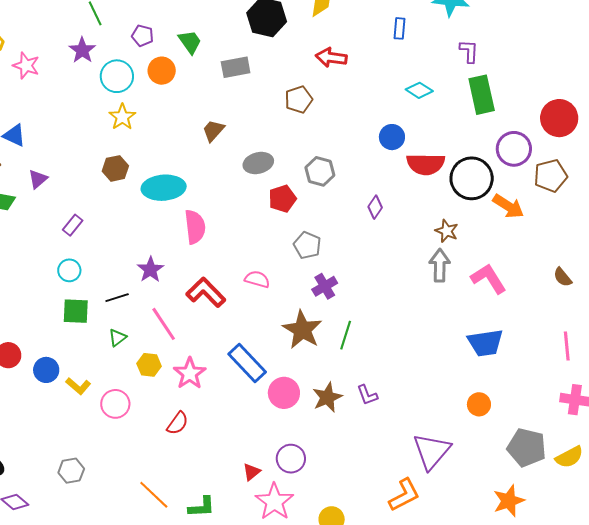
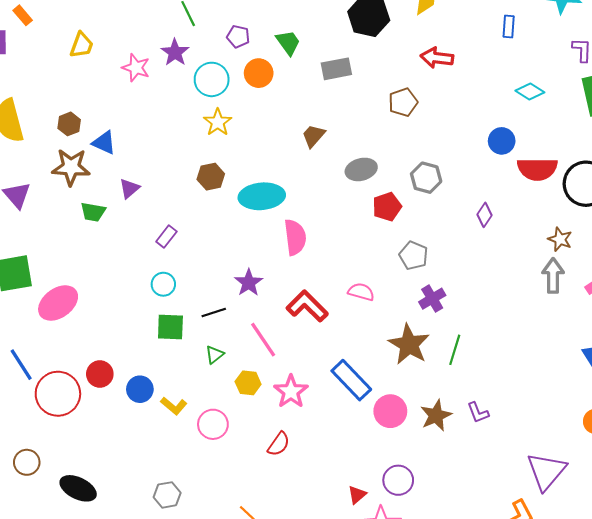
pink star: (26, 66) -> (136, 68), moved

